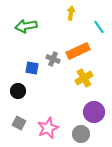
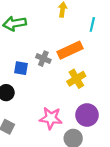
cyan line: (99, 27) -> (92, 24), turned 48
pink star: (48, 128) -> (51, 118), moved, turned 30

